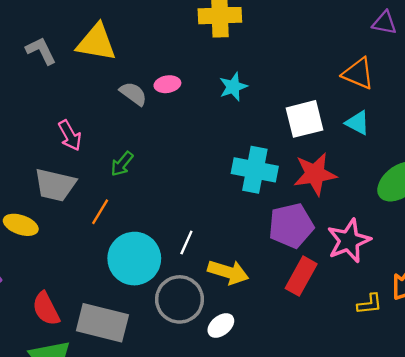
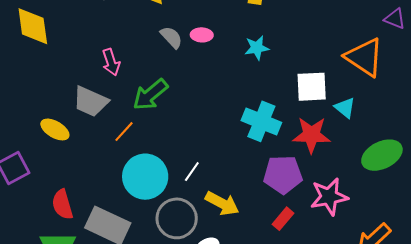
orange triangle: (358, 74) -> (364, 57), size x1.4
cyan triangle: (358, 123) -> (345, 108), moved
green arrow: (122, 164) -> (150, 95), size x1.6
red rectangle: (301, 276) -> (283, 219), size x0.7

